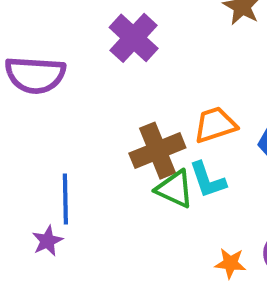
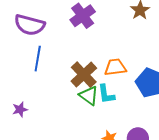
brown cross: (157, 151) -> (84, 75), turned -32
blue line: (65, 199) -> (38, 59), moved

